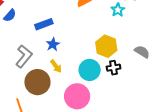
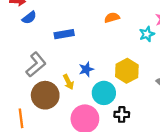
blue star: (53, 44) -> (86, 69), moved
black cross: (113, 68) -> (122, 114), moved

